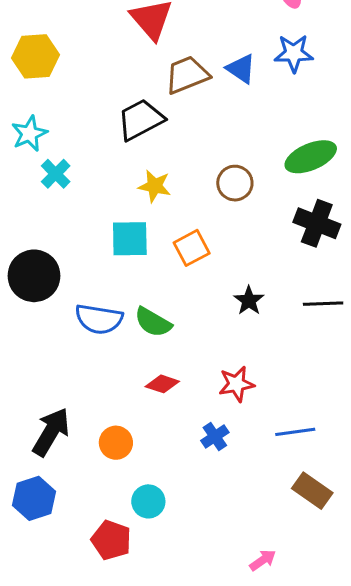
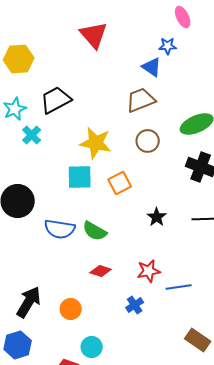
blue star: (294, 53) -> (168, 46), moved, size x0.7
brown trapezoid: (187, 75) -> (141, 100), moved
black trapezoid: (141, 120) -> (56, 100), moved
yellow star: (155, 186) -> (96, 143), size x1.5
blue line: (295, 432) -> (179, 287), moved

